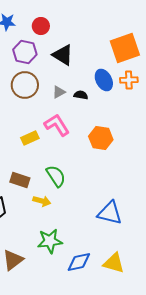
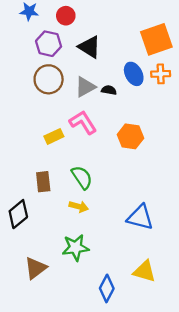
gray triangle: (59, 92) -> (85, 87), size x1.5
brown rectangle: (20, 180) -> (43, 182), turned 66
yellow arrow: (42, 201) -> (79, 207), moved
blue diamond: (79, 262) -> (107, 288), moved, turned -50

